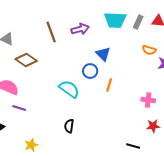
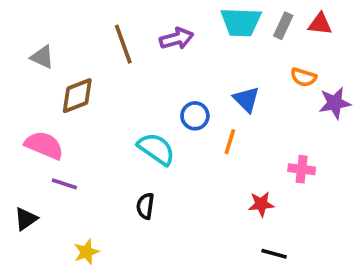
blue triangle: (103, 54) -> (246, 99), moved
brown diamond: (26, 60) -> (77, 96), turned -55
black semicircle: (69, 126) -> (145, 206), moved
red star: (153, 126) -> (261, 204), moved

